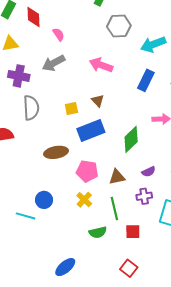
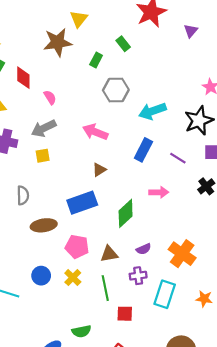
brown triangle: (98, 101) -> (99, 170), moved, turned 40
gray semicircle: (31, 108) -> (23, 195), moved, size x0.7
yellow square: (71, 108) -> (43, 156), moved
blue circle: (44, 200) -> (41, 276), moved
green semicircle: (98, 232) -> (81, 331), moved

